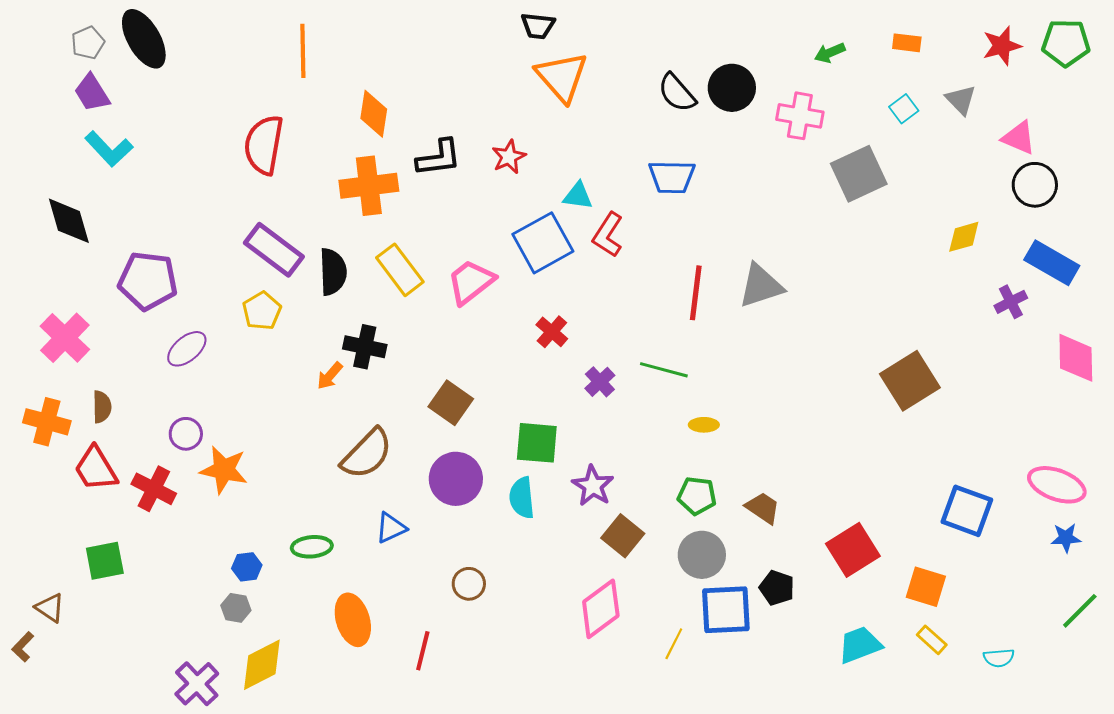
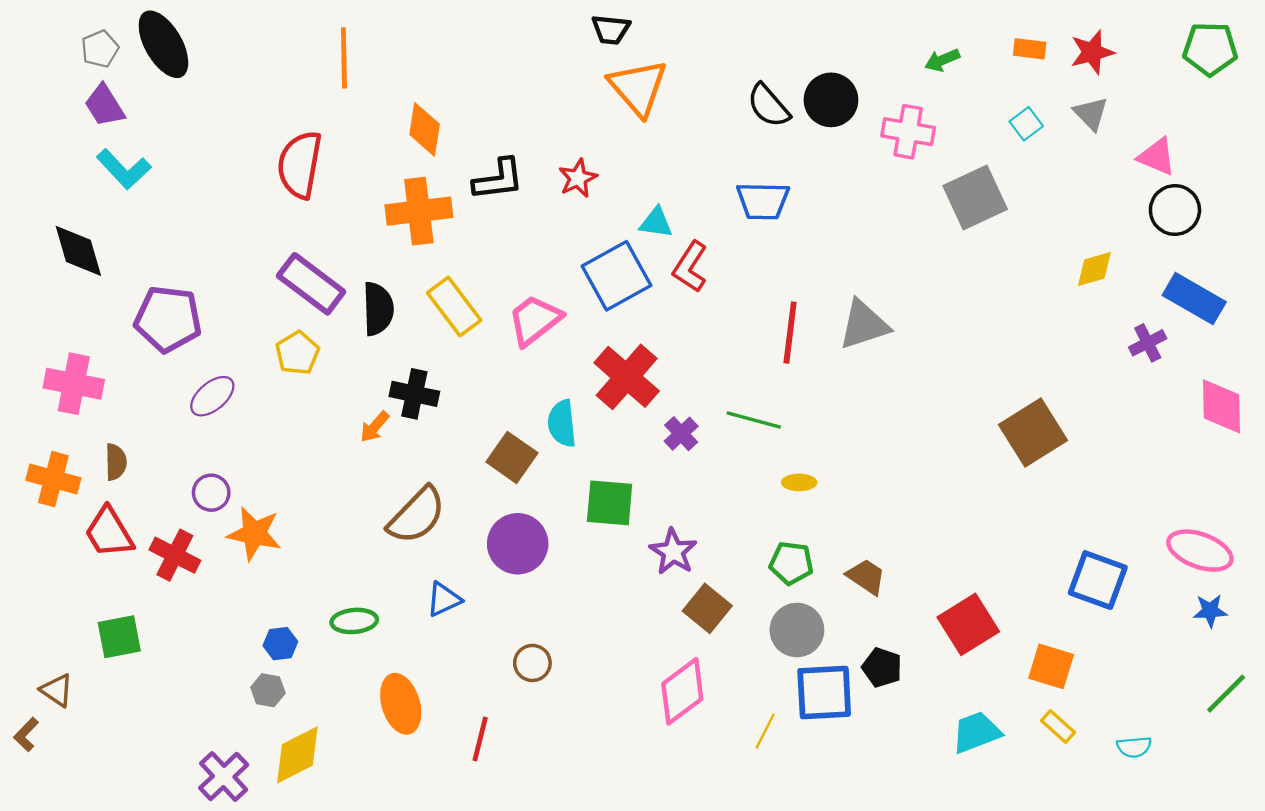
red star: (1002, 46) -> (1092, 52), moved
red cross: (552, 332) -> (627, 377), size x1.8
pink cross: (65, 338) -> (74, 384), turned -33
cyan semicircle: (522, 498) -> (562, 423), moved

